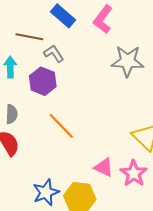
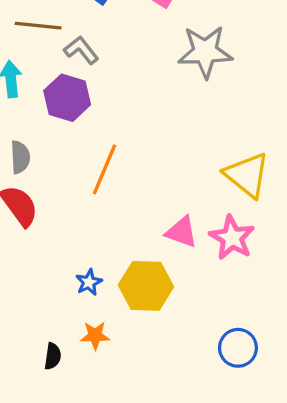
orange line: (61, 126) -> (104, 169), turned 72
blue star: (46, 192) -> (89, 282), size x0.6

